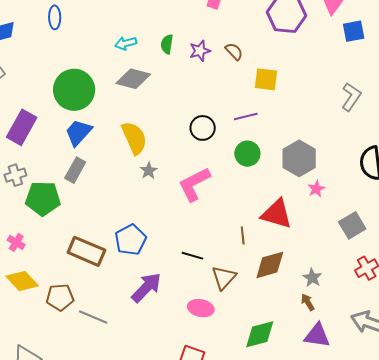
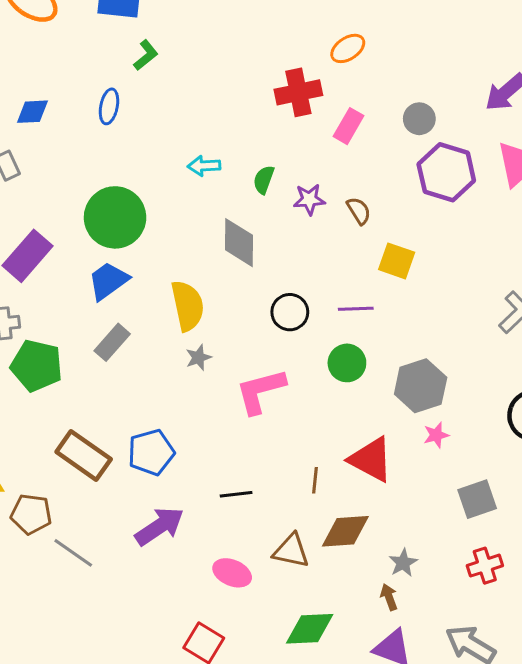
gray diamond: (133, 79) -> (239, 243), moved, turned 64
gray rectangle: (75, 170) -> (112, 342), moved
black line: (192, 256) -> (236, 494), turned -35
brown triangle: (224, 278) -> (291, 551), moved, turned 48

